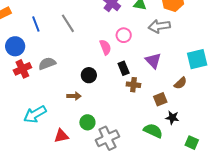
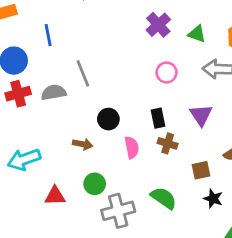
gray line: (68, 23) -> (83, 73), moved
pink semicircle: (105, 47) -> (132, 147), moved
green semicircle: (153, 131) -> (164, 198), moved

